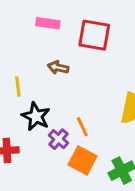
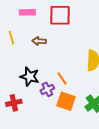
yellow line: (18, 87) -> (11, 38), moved
purple cross: (58, 139) -> (47, 89), turned 32

